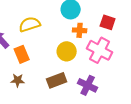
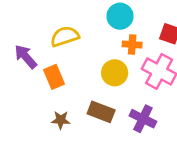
brown star: (18, 80) -> (61, 120), moved
brown rectangle: (57, 80) -> (101, 112), turned 42

